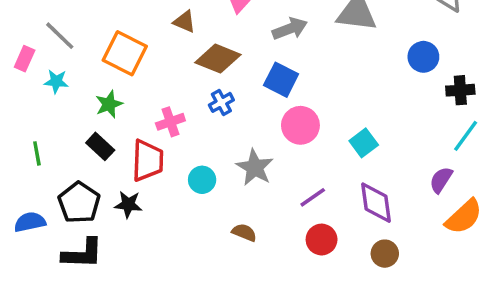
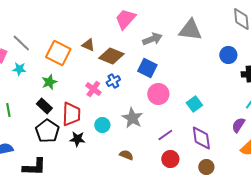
brown triangle: (184, 22) -> (88, 45), moved
pink cross: (170, 122) -> (93, 89), moved, turned -35
black pentagon: (79, 203) -> (47, 131), moved
black star: (128, 204) -> (77, 139), moved

